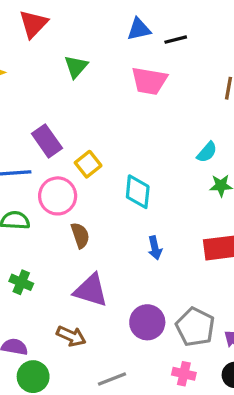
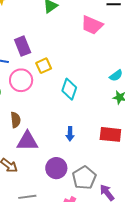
brown semicircle: (80, 235) -> (16, 120), moved
blue arrow: (155, 248) -> (70, 134), moved
purple triangle: (91, 290) -> (27, 141), turned -30

